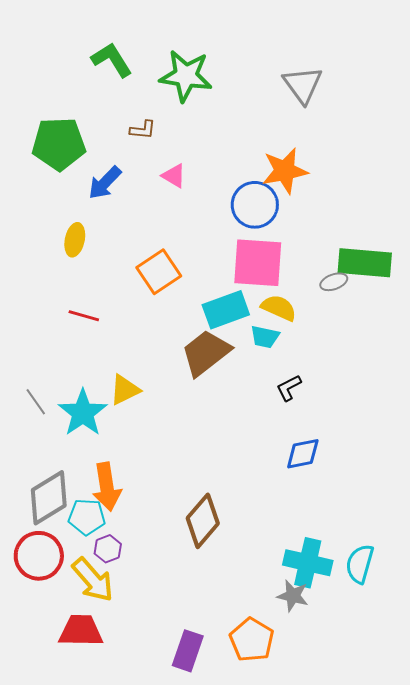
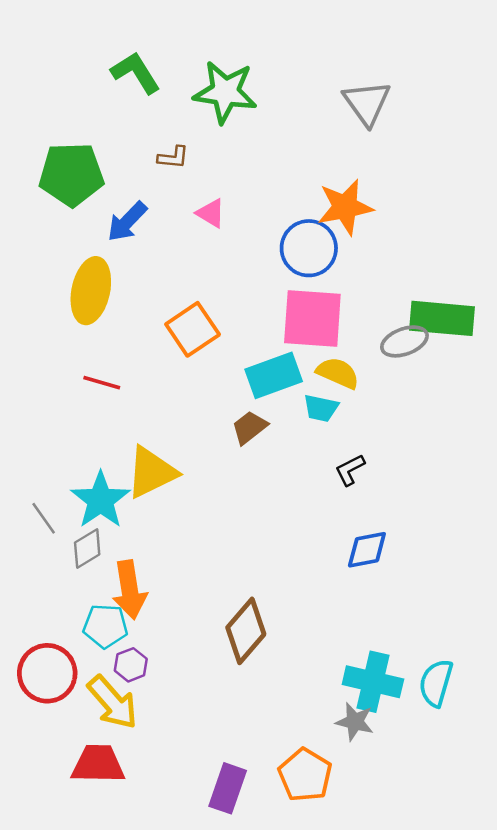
yellow ellipse: (75, 240) -> (91, 291), size x1.6
gray ellipse: (334, 282) -> (404, 341), size x1.4
brown trapezoid: (206, 353) -> (249, 427), size x0.6
yellow triangle: (125, 390) -> (151, 472), size x1.4
gray line: (36, 402) -> (44, 518), moved
gray diamond: (49, 498) -> (87, 549), moved, size x0.6

